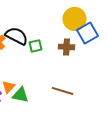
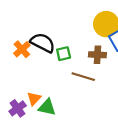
brown line: (62, 91) -> (83, 77), moved

